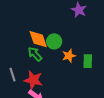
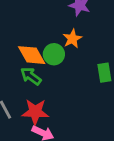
orange star: (69, 56) -> (72, 39), moved

